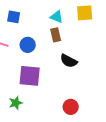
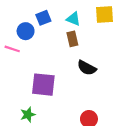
blue square: (14, 17) -> (43, 18), moved, turned -32
blue circle: (28, 45) -> (26, 31), moved

